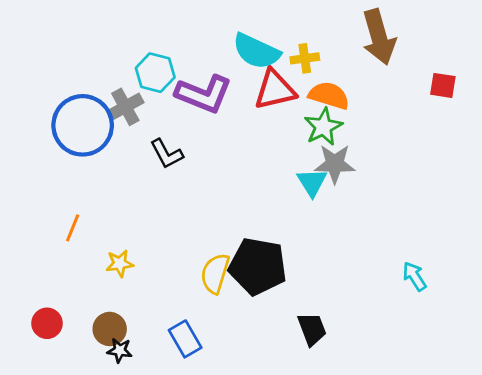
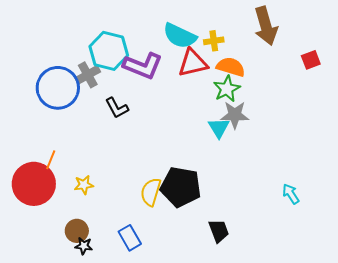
cyan hexagon: (155, 73) -> (109, 51), size x1.4
red square: (443, 85) -> (311, 60), turned -30
red circle: (47, 323) -> (34, 184), moved, size x2.0

